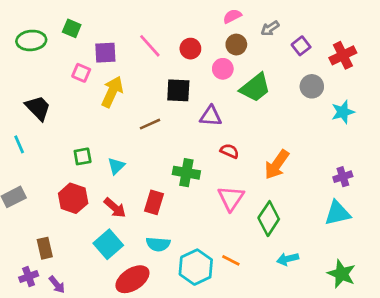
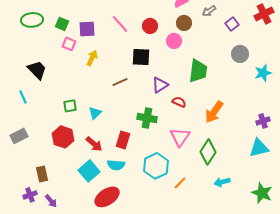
green square: (72, 28) -> (62, 24), moved
red cross: (343, 55) -> (264, 14), moved
green trapezoid: (255, 88) -> (198, 71), moved, turned -45
yellow arrow: (112, 92) -> (92, 58), size x0.7
purple triangle: (211, 116) -> (160, 85), moved, turned -36
cyan semicircle: (158, 244) -> (116, 165), moved
orange line: (231, 260) -> (180, 183), turned -72
cyan hexagon: (196, 267) -> (156, 166), moved

